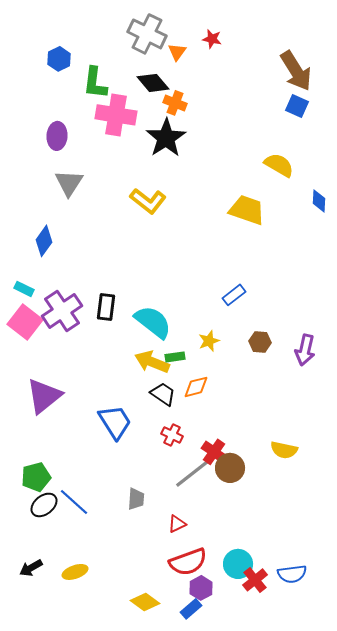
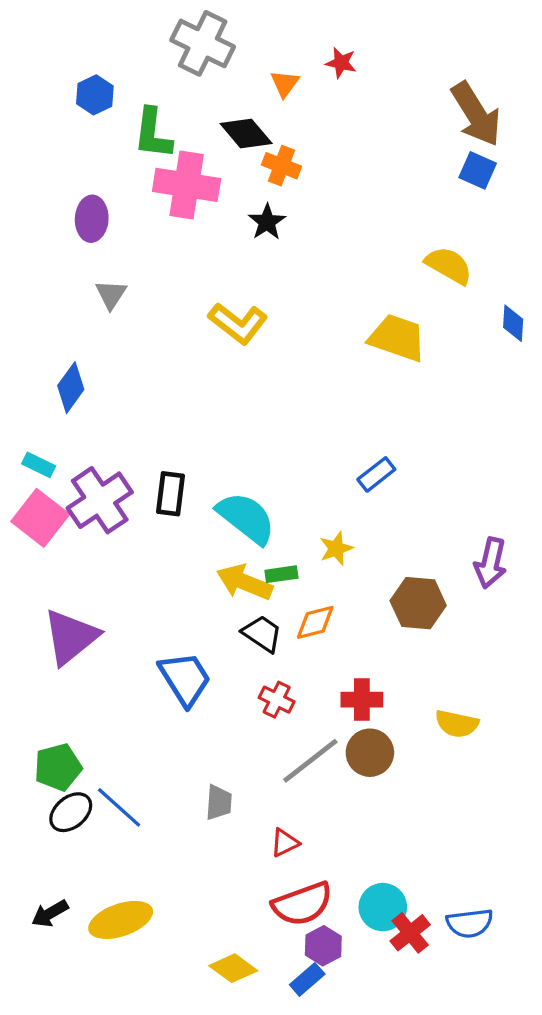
gray cross: (147, 34) -> (203, 43), moved
black star: (166, 138) -> (267, 222), size x0.6
gray triangle: (69, 183) -> (111, 294), size x0.7
brown hexagon: (260, 342) -> (418, 603), moved, size x1.5
red cross: (214, 452) -> (362, 700), moved, turned -35
yellow ellipse: (75, 572) -> (121, 920), size x1.5

